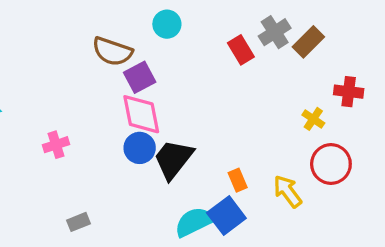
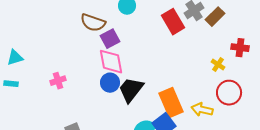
red rectangle: (241, 50) -> (173, 22), size x1.4
orange rectangle: (238, 180) -> (171, 103), size x2.0
yellow arrow: (288, 191) -> (202, 110), turned -40

